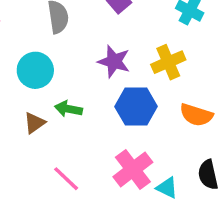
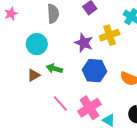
yellow cross: (168, 62) -> (110, 35), moved
pink line: (66, 179) -> (60, 103), moved

